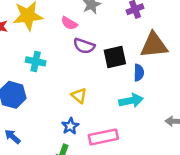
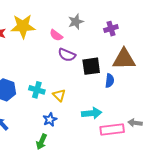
cyan cross: (36, 61) -> (37, 90), moved
cyan arrow: (131, 101) -> (92, 113), moved
pink rectangle: (103, 137) -> (112, 130), moved

